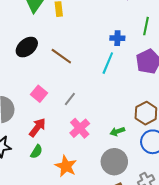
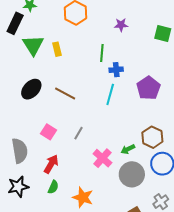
green line: (146, 26) -> (102, 53), moved
pink cross: (80, 128) -> (102, 158), moved
green arrow: (117, 131) -> (128, 149), moved
gray circle: (114, 162) -> (132, 174), moved

